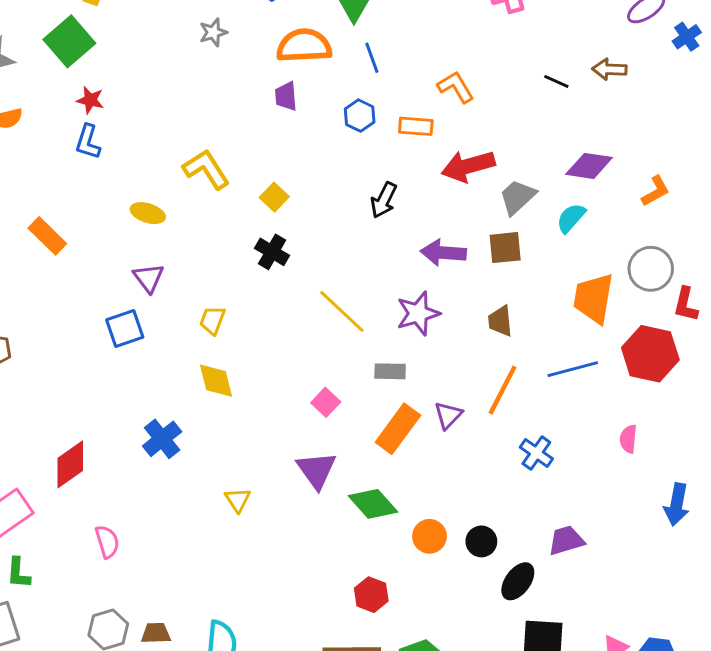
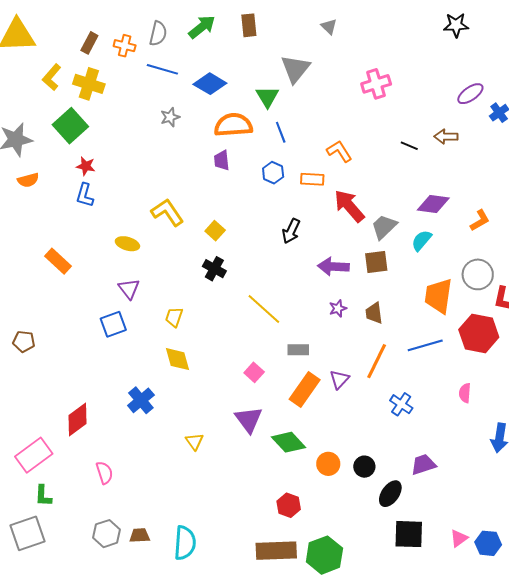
red arrow: (468, 166) -> (349, 206), turned 66
purple star: (418, 313) -> (338, 308), moved, size x0.6

